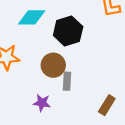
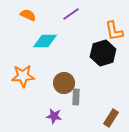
black hexagon: (68, 31) -> (103, 53), moved

